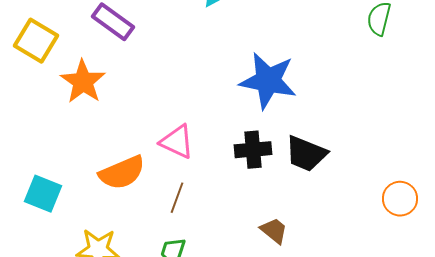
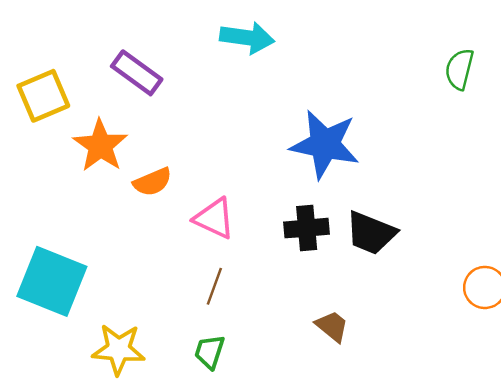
yellow square: (36, 41) -> (43, 96), turned 36
orange semicircle: (122, 173) -> (153, 182), moved, size x0.7
cyan square: (43, 194) -> (52, 281), size x1.5

